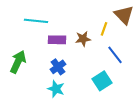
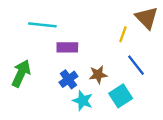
brown star: (83, 39) -> (98, 75), moved
cyan star: (56, 89) -> (83, 101), moved

